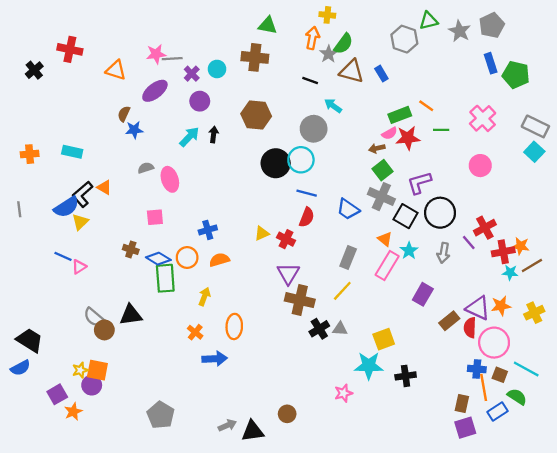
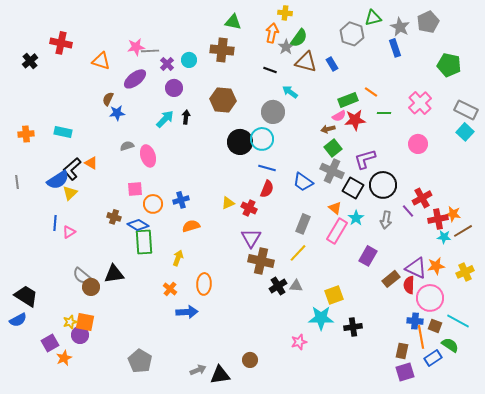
blue rectangle: (491, 63) -> (395, 48), moved
blue line: (63, 256) -> (55, 223), turned 70
orange circle: (187, 258) -> (153, 204), moved

